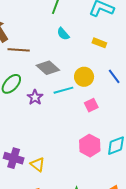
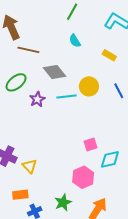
pink square: (91, 105) -> (91, 145), moved
pink hexagon: (90, 146) -> (83, 177), moved

